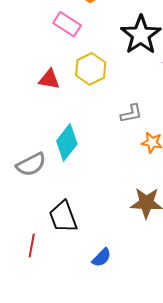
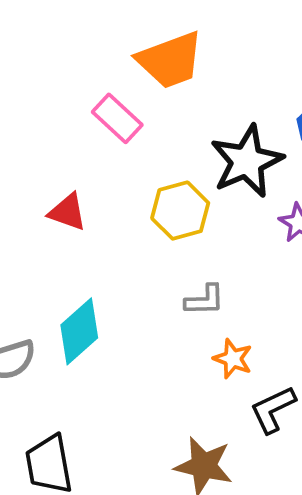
yellow hexagon: (91, 69) -> (180, 211), moved

